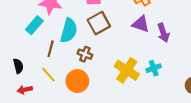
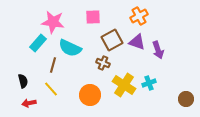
brown square: (99, 23) -> (112, 40), moved
cyan semicircle: (69, 31) -> (70, 48), turned 100
brown cross: (85, 54) -> (103, 63), moved
orange circle: (77, 81) -> (90, 95), moved

